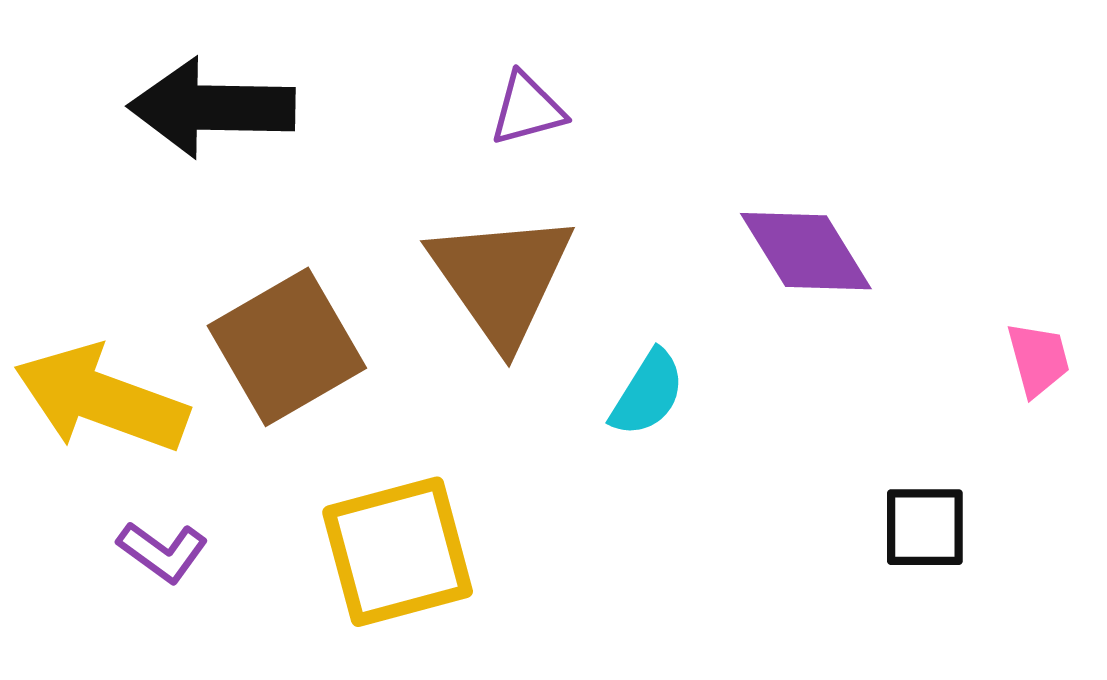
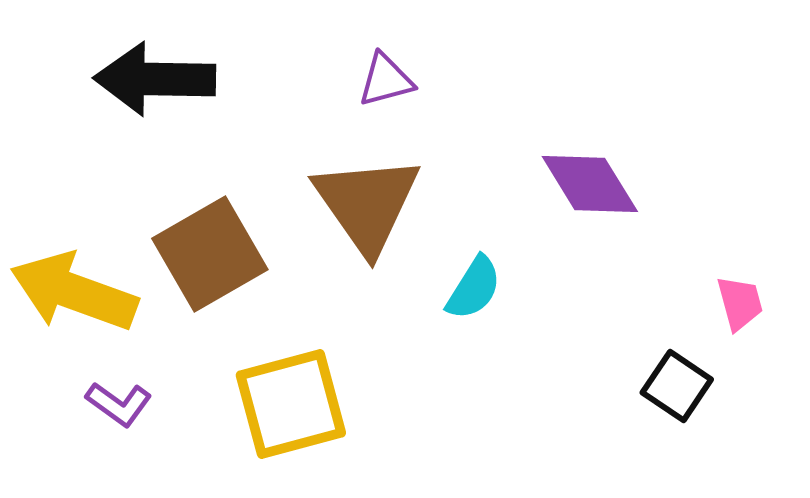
pink trapezoid: (1038, 359) -> (740, 303), moved
black square: (925, 527) -> (677, 386), turned 34

